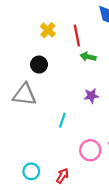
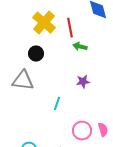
yellow cross: (48, 30) -> (44, 23), size x1.6

